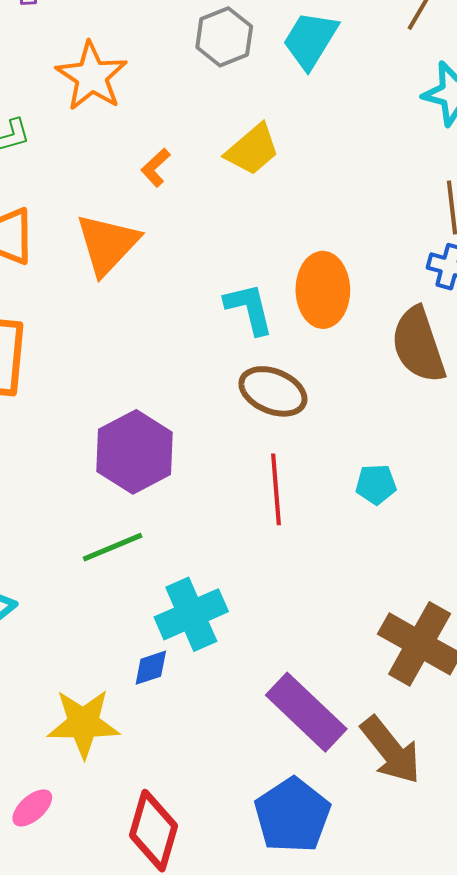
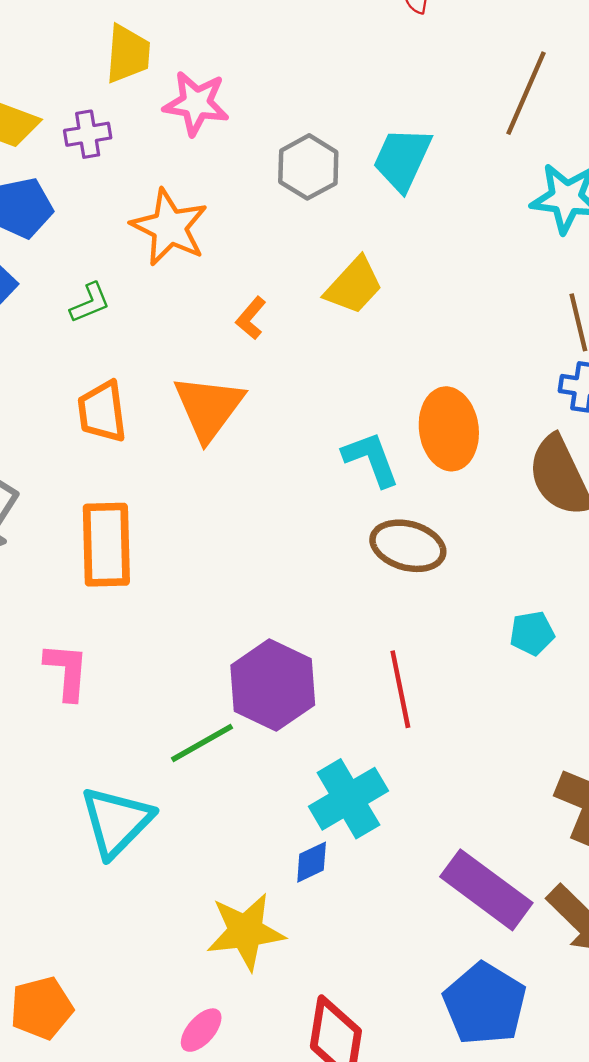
purple hexagon: (135, 452) -> (273, 685), moved
red line: (276, 489) -> (400, 689), moved
green line: (113, 547) -> (202, 743), moved

